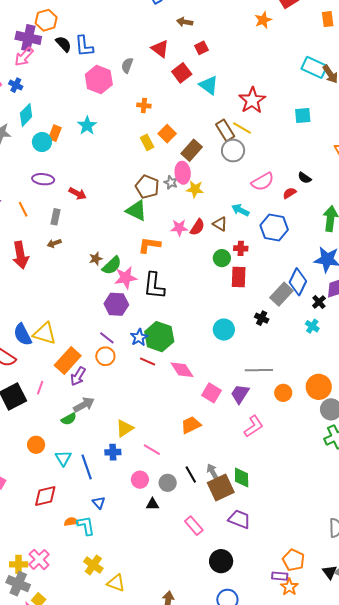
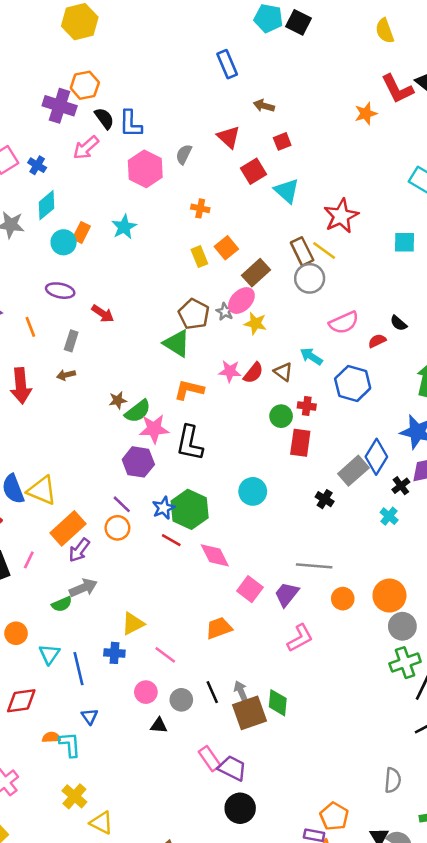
pink arrow: (24, 57) -> (86, 148), moved
pink ellipse: (183, 173) -> (241, 301), turned 45
cyan circle: (224, 330) -> (253, 491), moved
purple trapezoid: (239, 519) -> (232, 768), moved

